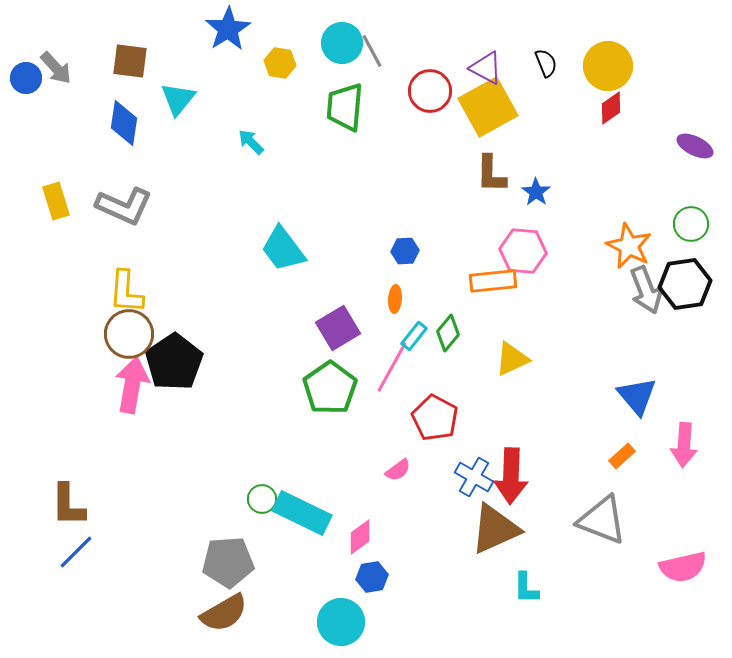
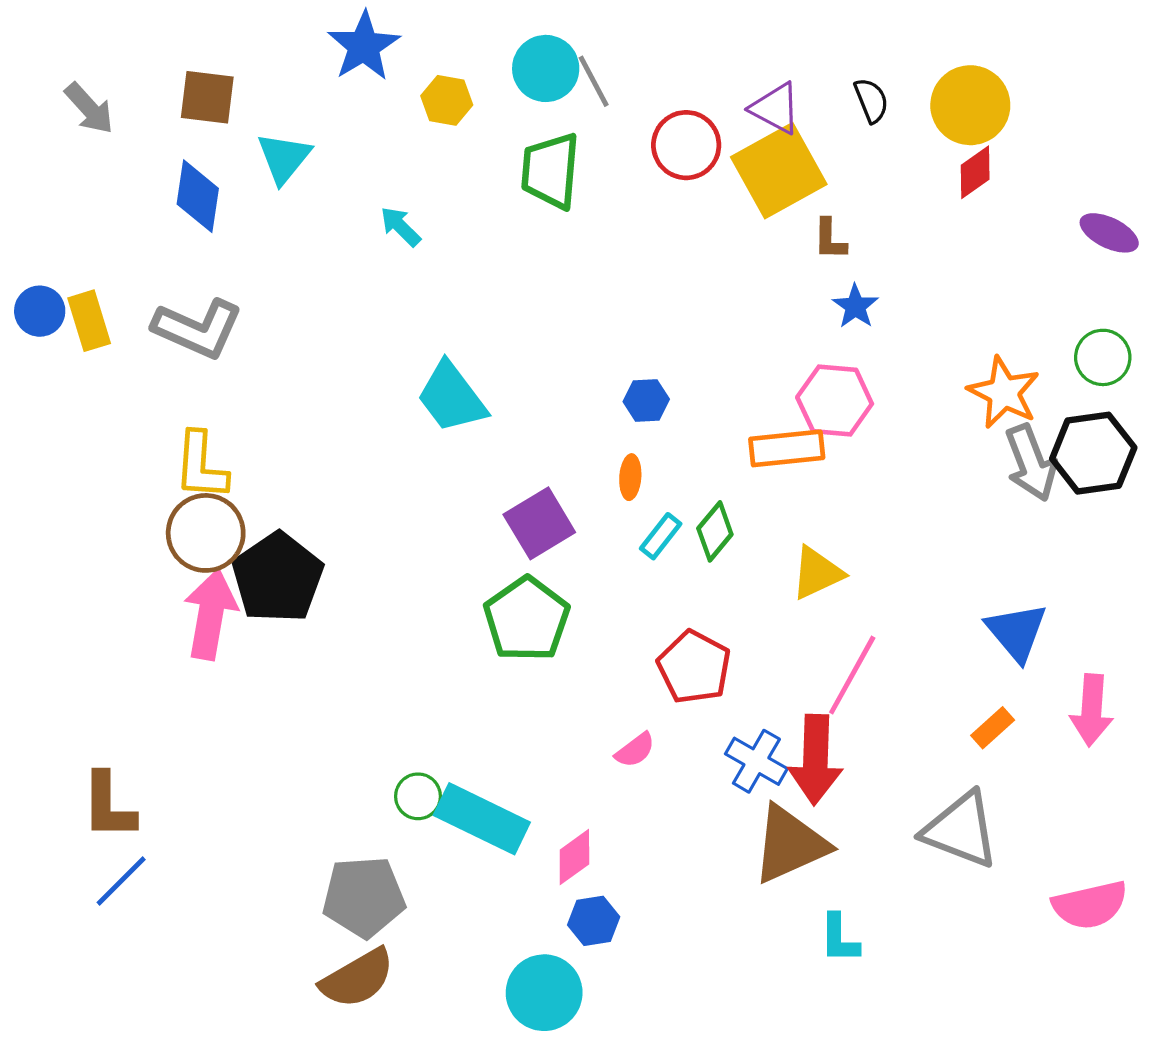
blue circle: (26, 78) -> (40, 311), moved
brown L-shape: (491, 174) -> (830, 239), moved, size x0.7
pink line: (392, 367) -> (852, 675), moved

